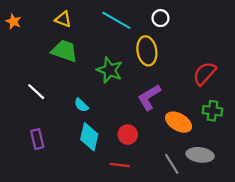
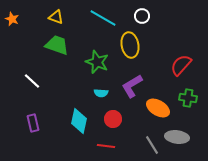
cyan semicircle: (81, 105) -> (101, 93), moved, turned -40

